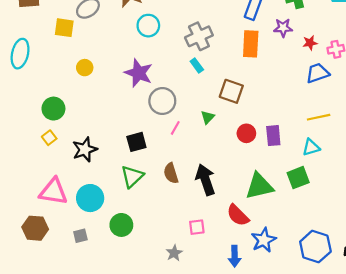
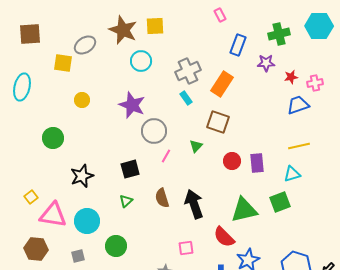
orange rectangle: (251, 44) -> (222, 84), moved, turned 30
yellow square: (49, 138) -> (31, 197), moved
green triangle: (132, 176) -> (126, 201), size x0.6

